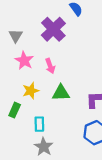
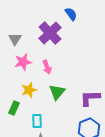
pink star: (24, 61) -> (23, 62), turned 30
green triangle: (61, 93) -> (57, 92), turned -48

